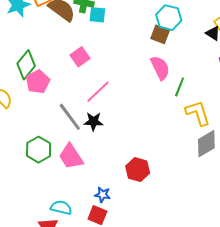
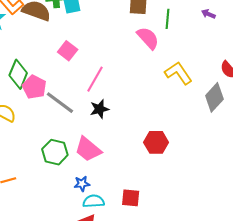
green line: (180, 87) -> (167, 19), moved
yellow L-shape: (198, 113) -> (178, 73), moved
gray line: (70, 117) -> (60, 103), moved
blue star: (103, 195) -> (82, 184), moved

